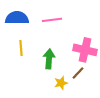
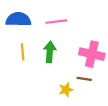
green arrow: (49, 59) -> (50, 52), moved
brown line: (78, 73) -> (84, 79), turned 56

